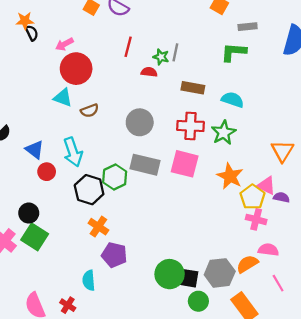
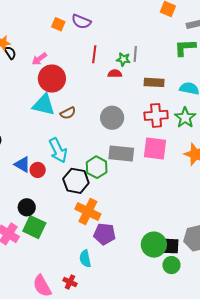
cyan triangle: (63, 98) -> (44, 105), size x1.4
blue triangle: (35, 150) -> (22, 164), moved
orange cross: (98, 227) -> (88, 211), size x1.4
green circle: (198, 301) -> (171, 265), moved

